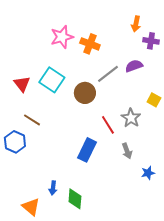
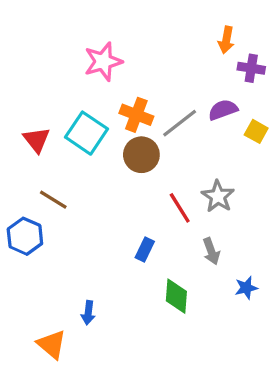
orange cross: (90, 44) -> (136, 115), moved
yellow square: (154, 100) -> (256, 131), moved
blue rectangle: (87, 150) -> (145, 250), size x0.6
green diamond: (75, 199) -> (176, 296), moved

